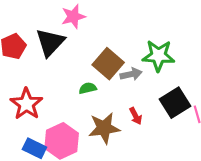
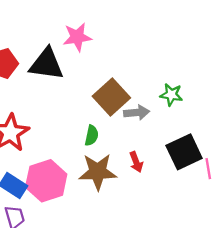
black triangle: (50, 42) -> (46, 64), turned 48
green star: (158, 56) -> (171, 95), size x0.6
green semicircle: (88, 88) -> (92, 135), moved, turned 108

